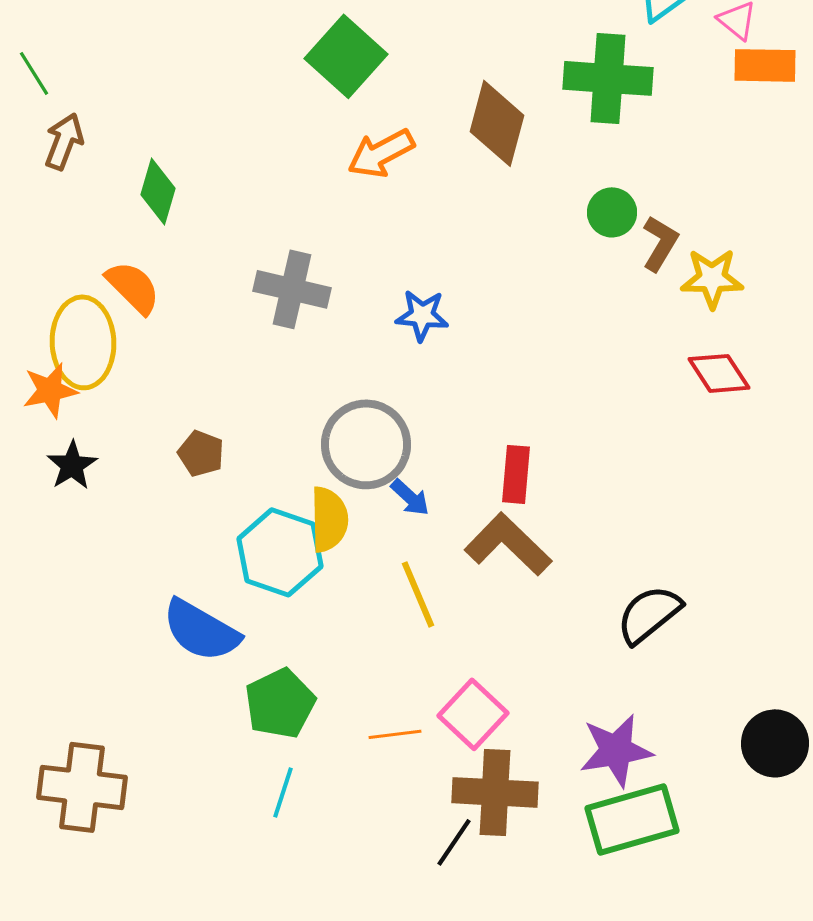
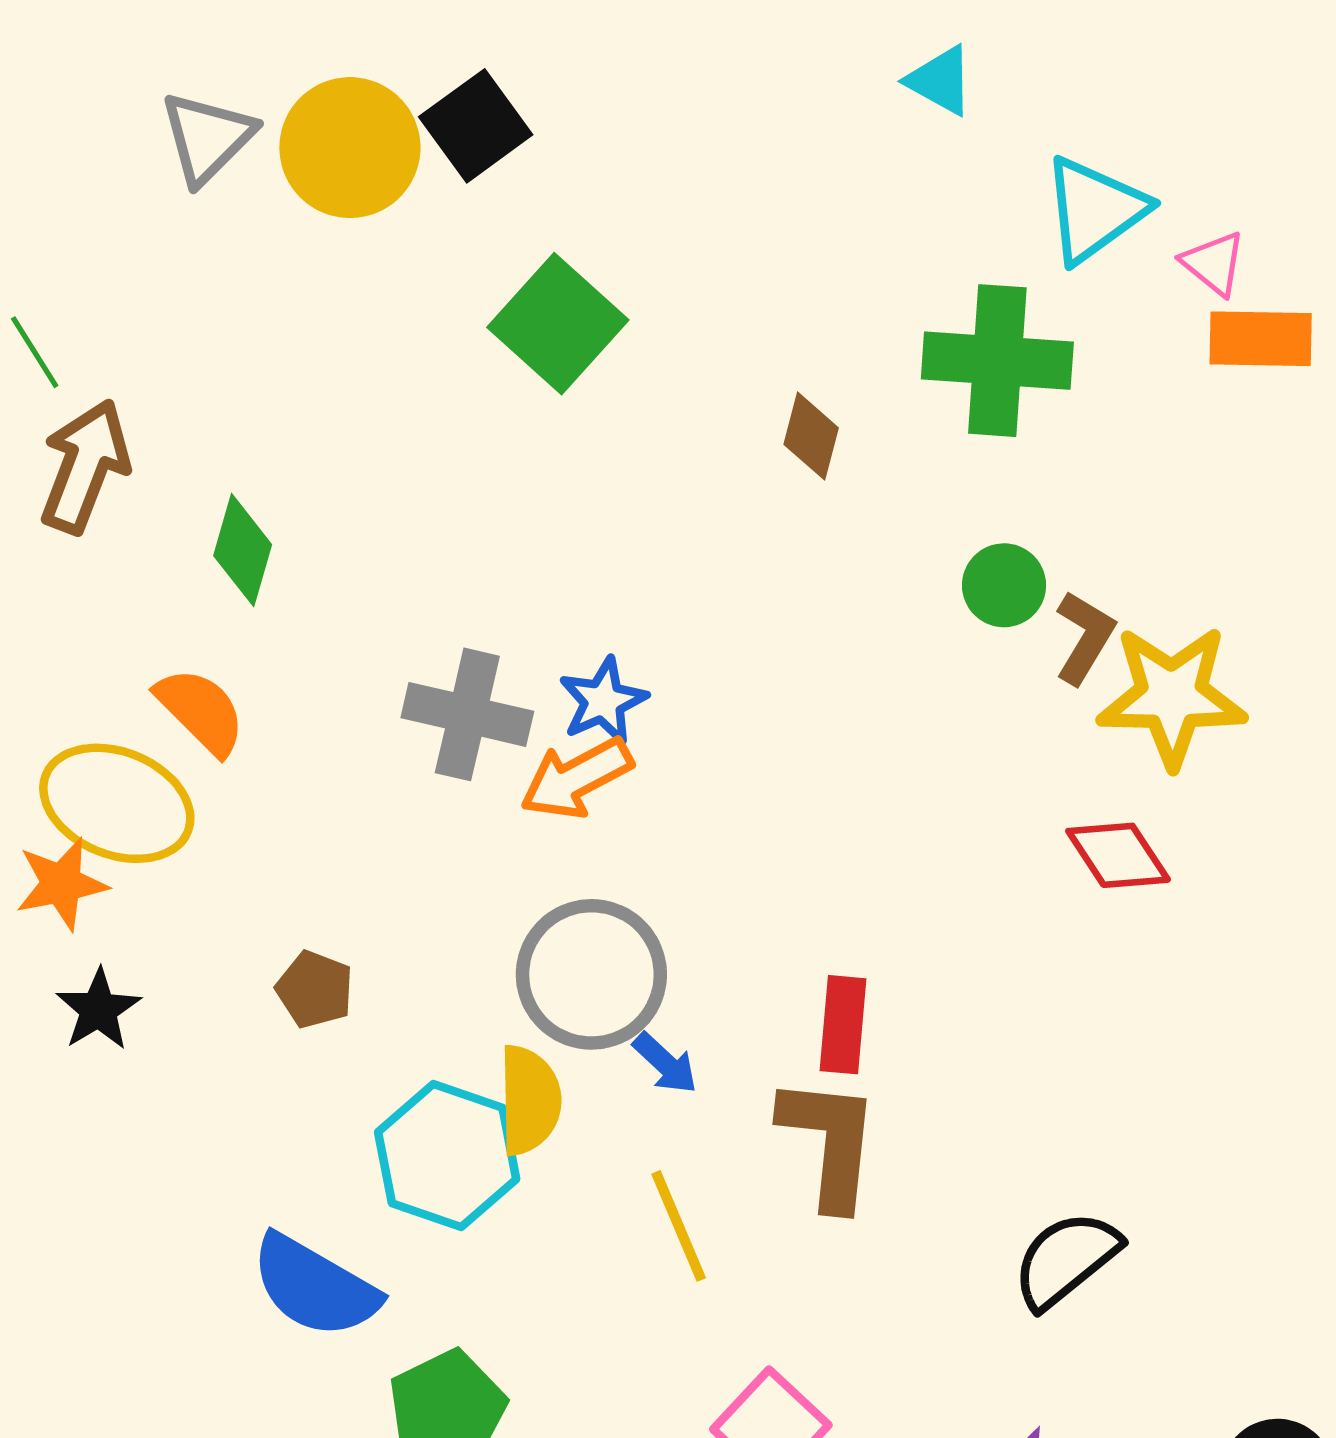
brown diamond: (497, 123) -> (811, 436), size x0.6
brown arrow: (64, 141) -> (85, 466), size x1.4
orange arrow: (381, 153) -> (576, 778), moved
yellow star: (712, 278) -> (1172, 696), size x1.4
blue star: (422, 315) -> (603, 701), moved, turned -30
yellow ellipse: (83, 342) -> (117, 803), turned -66
red diamond: (719, 373) -> (1118, 855), moved
brown L-shape: (508, 544) -> (830, 1142), turned 52

